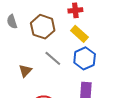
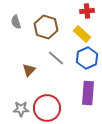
red cross: (75, 10) -> (87, 11), moved

